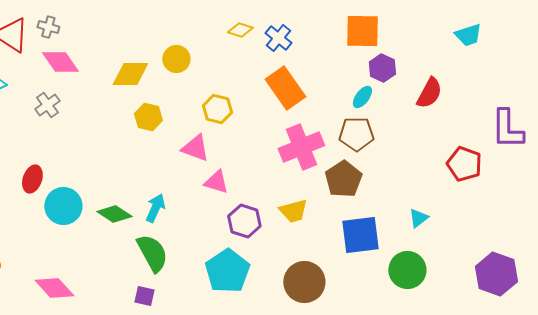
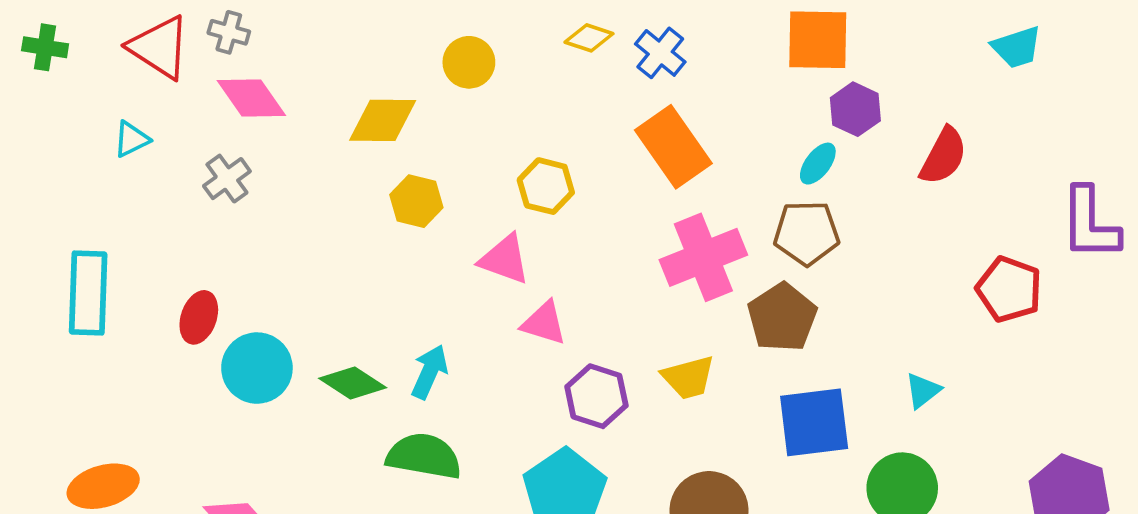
yellow circle: (176, 59) -> (469, 62), moved
green semicircle: (152, 253) -> (424, 456), turned -51

